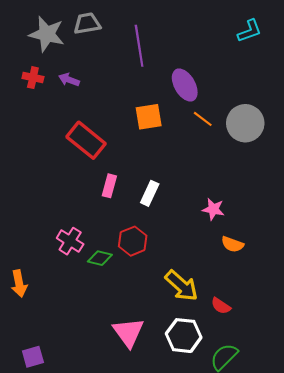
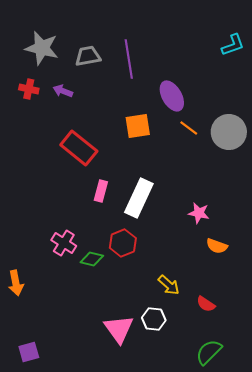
gray trapezoid: (87, 23) -> (88, 56), moved
white rectangle: (150, 193) -> (139, 198), size x1.6
yellow arrow: (182, 286) -> (169, 285), size x0.7
white hexagon: (184, 336) -> (154, 319), moved, size x0.7

